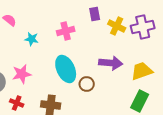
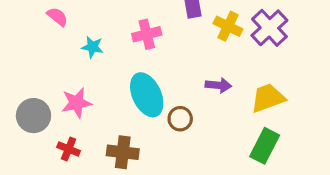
purple cross: (143, 27) -> (269, 28), turned -30
purple arrow: (111, 63) -> (218, 85), size x0.7

